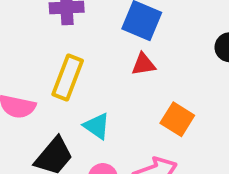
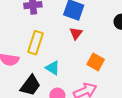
red triangle: (143, 64) -> (76, 33), turned -40

